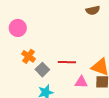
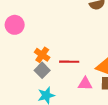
orange cross: (29, 56) -> (42, 55), moved

